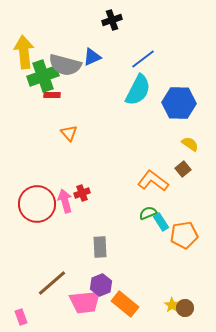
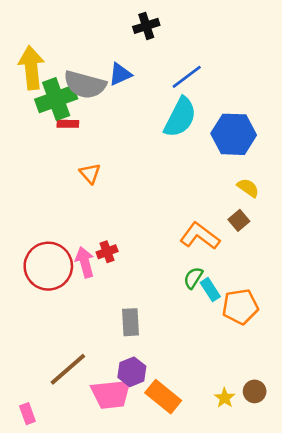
green semicircle: (148, 213) -> (193, 278), turned -36
brown circle: (185, 308) -> (255, 391), moved

